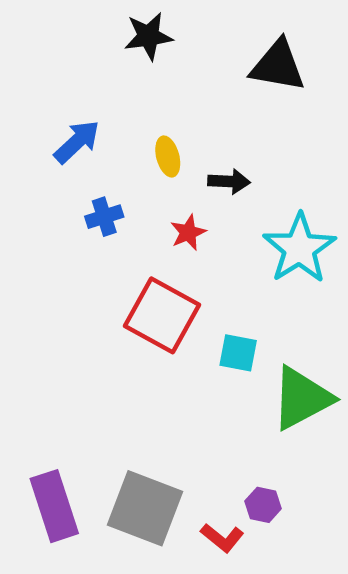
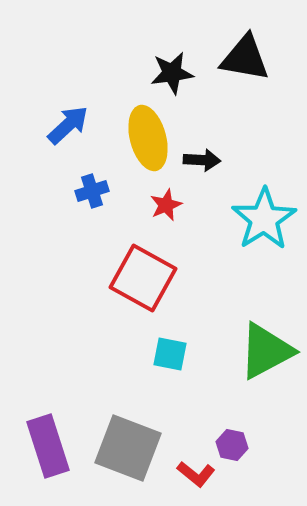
black star: (148, 36) -> (172, 73), moved
yellow ellipse: (168, 156) -> (148, 138), size x1.8
cyan square: (238, 353) -> (170, 354), moved

